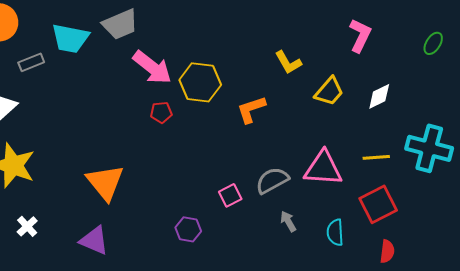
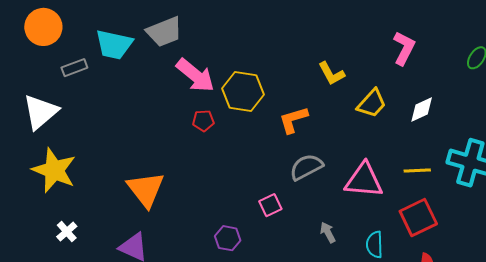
gray semicircle: (272, 180) -> (306, 167), moved

